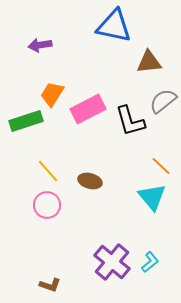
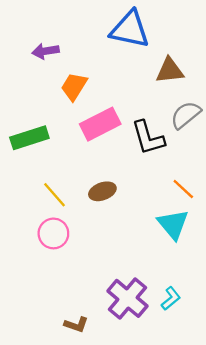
orange trapezoid: (52, 94) -> (74, 86), moved
brown ellipse: (90, 181) -> (102, 191), moved, turned -35
brown L-shape: (50, 285) -> (76, 325), moved

